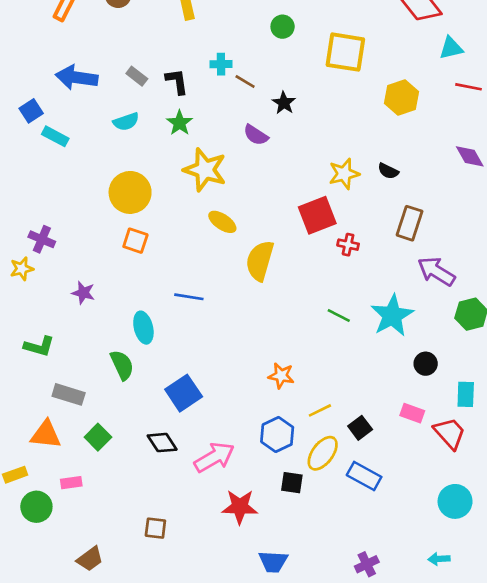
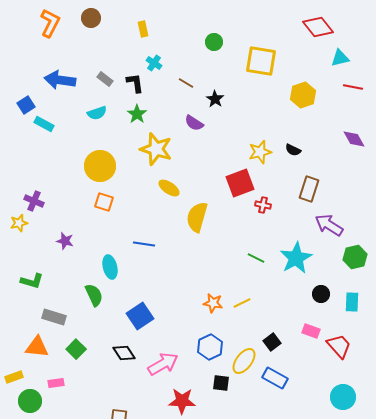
cyan cross: (221, 64) -> (154, 63), moved, turned 35
cyan rectangle: (466, 394) -> (352, 302), moved
yellow line: (320, 410) -> (242, 303), moved

